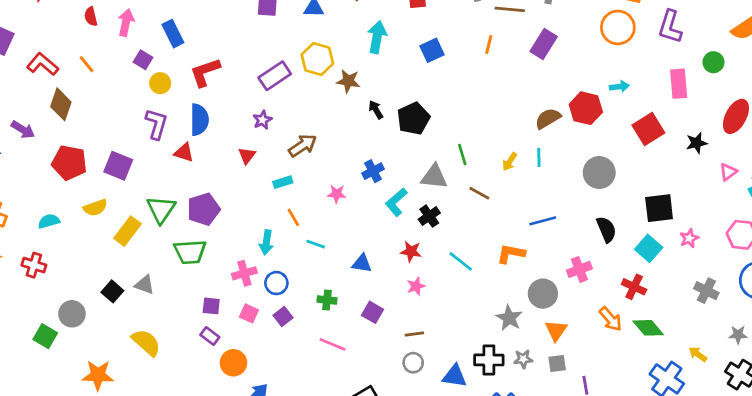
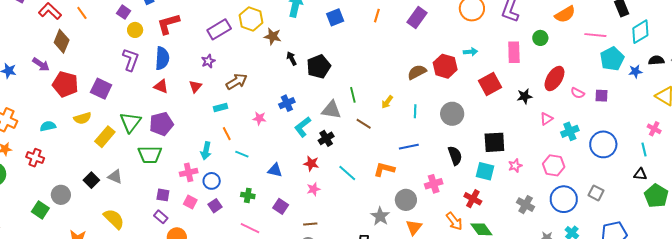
purple arrow: (23, 130) -> (41, 64), moved
red triangle: (184, 153) -> (161, 86), moved
cyan line: (539, 157) -> (415, 111), moved
cyan square: (649, 248) -> (485, 171), turned -30

